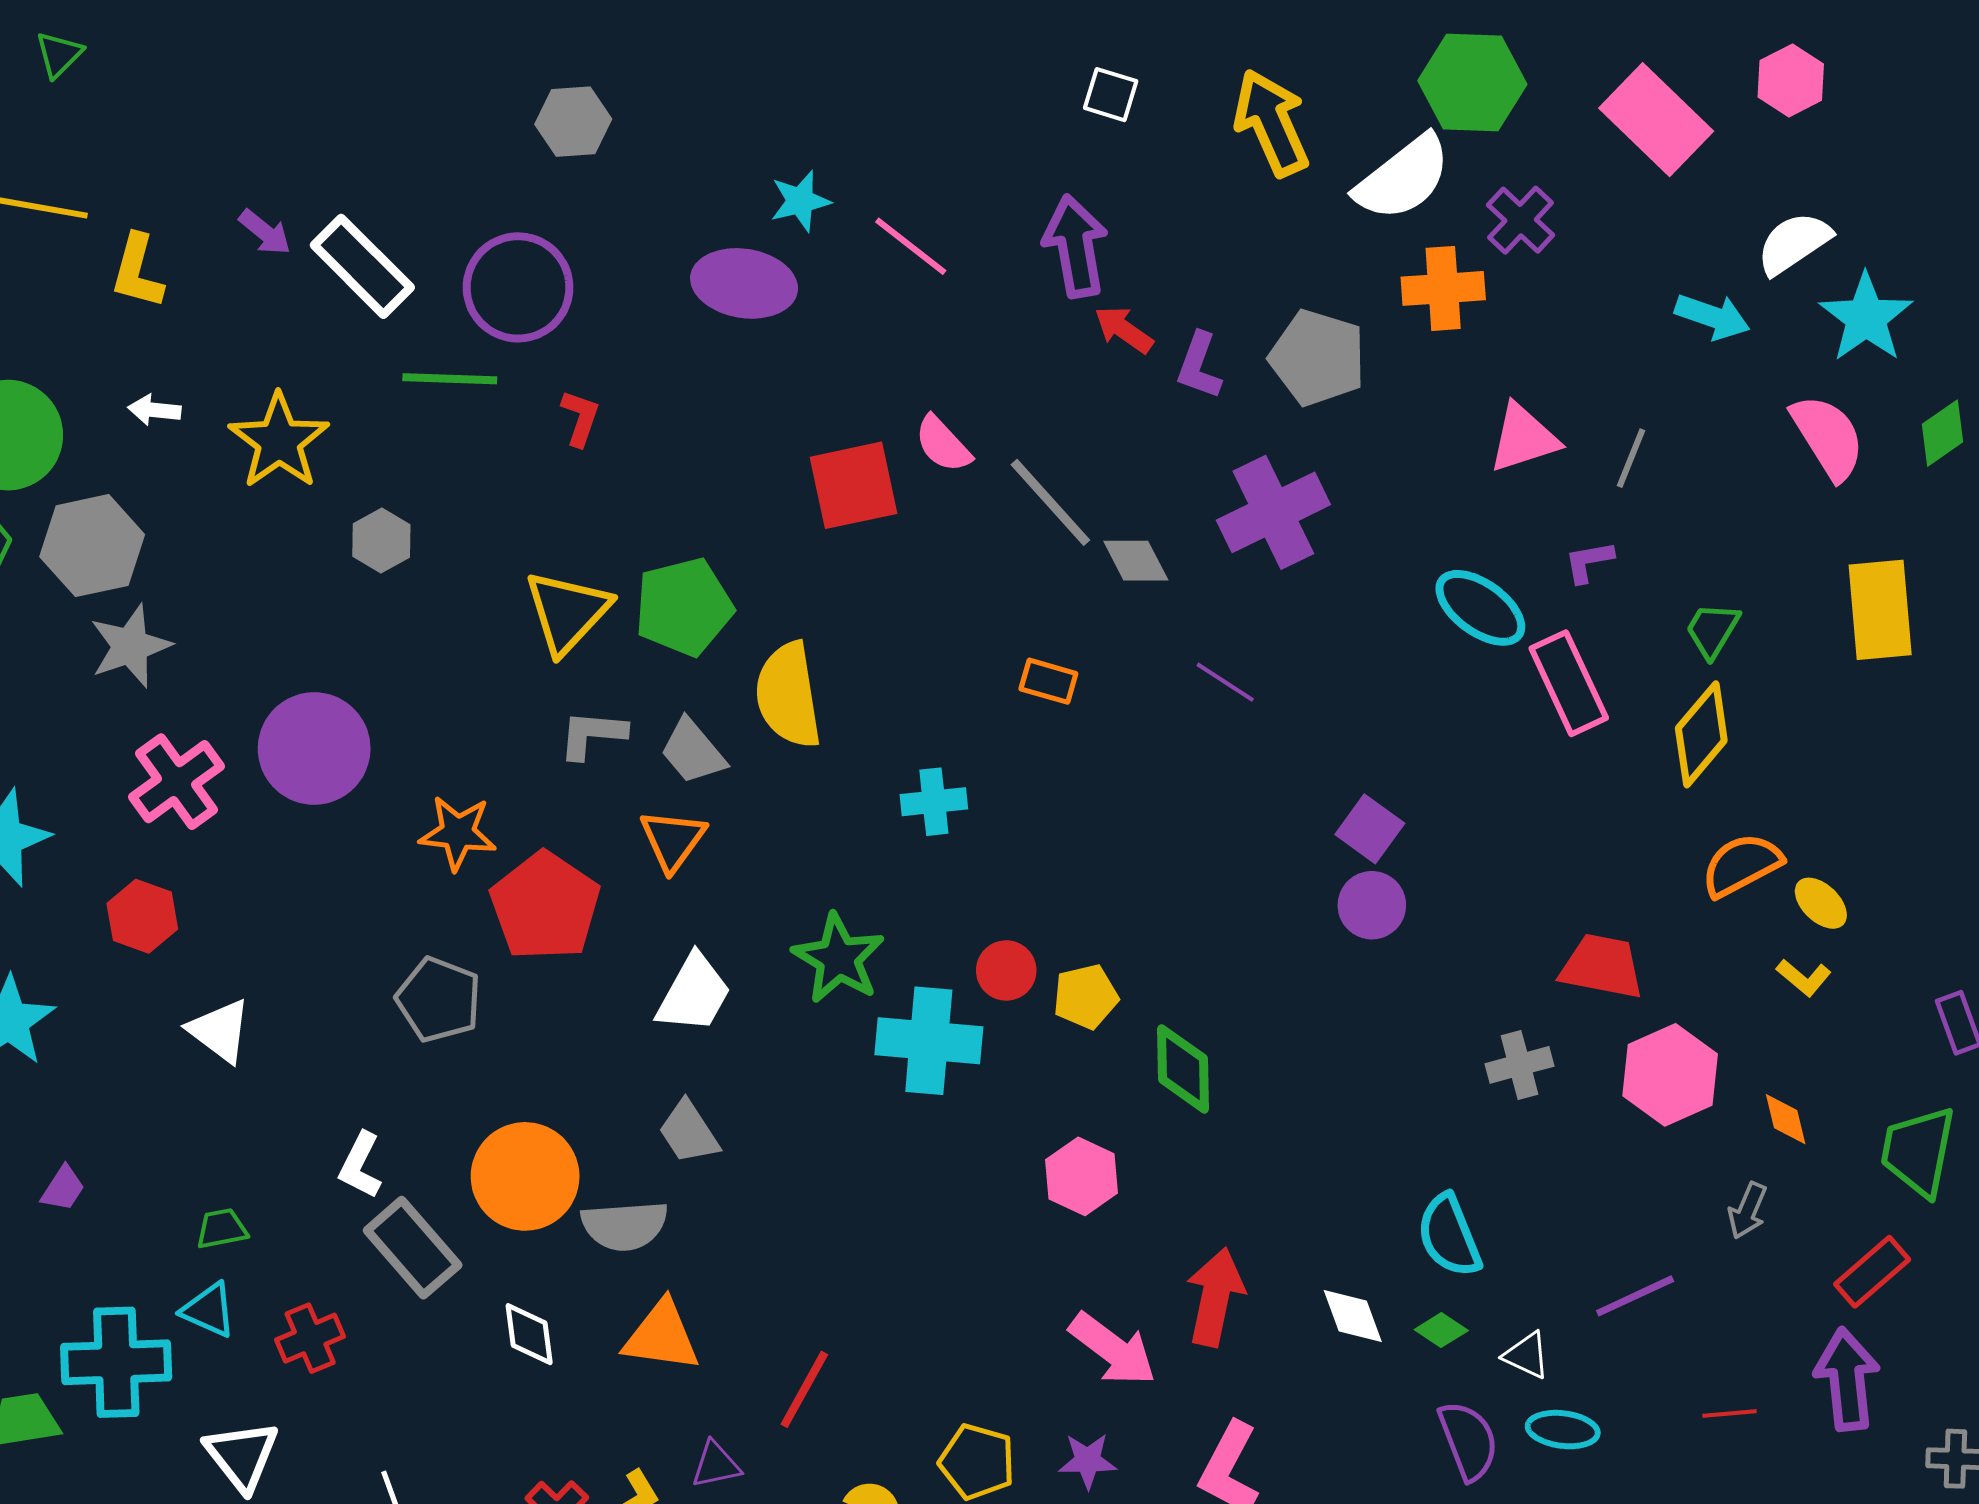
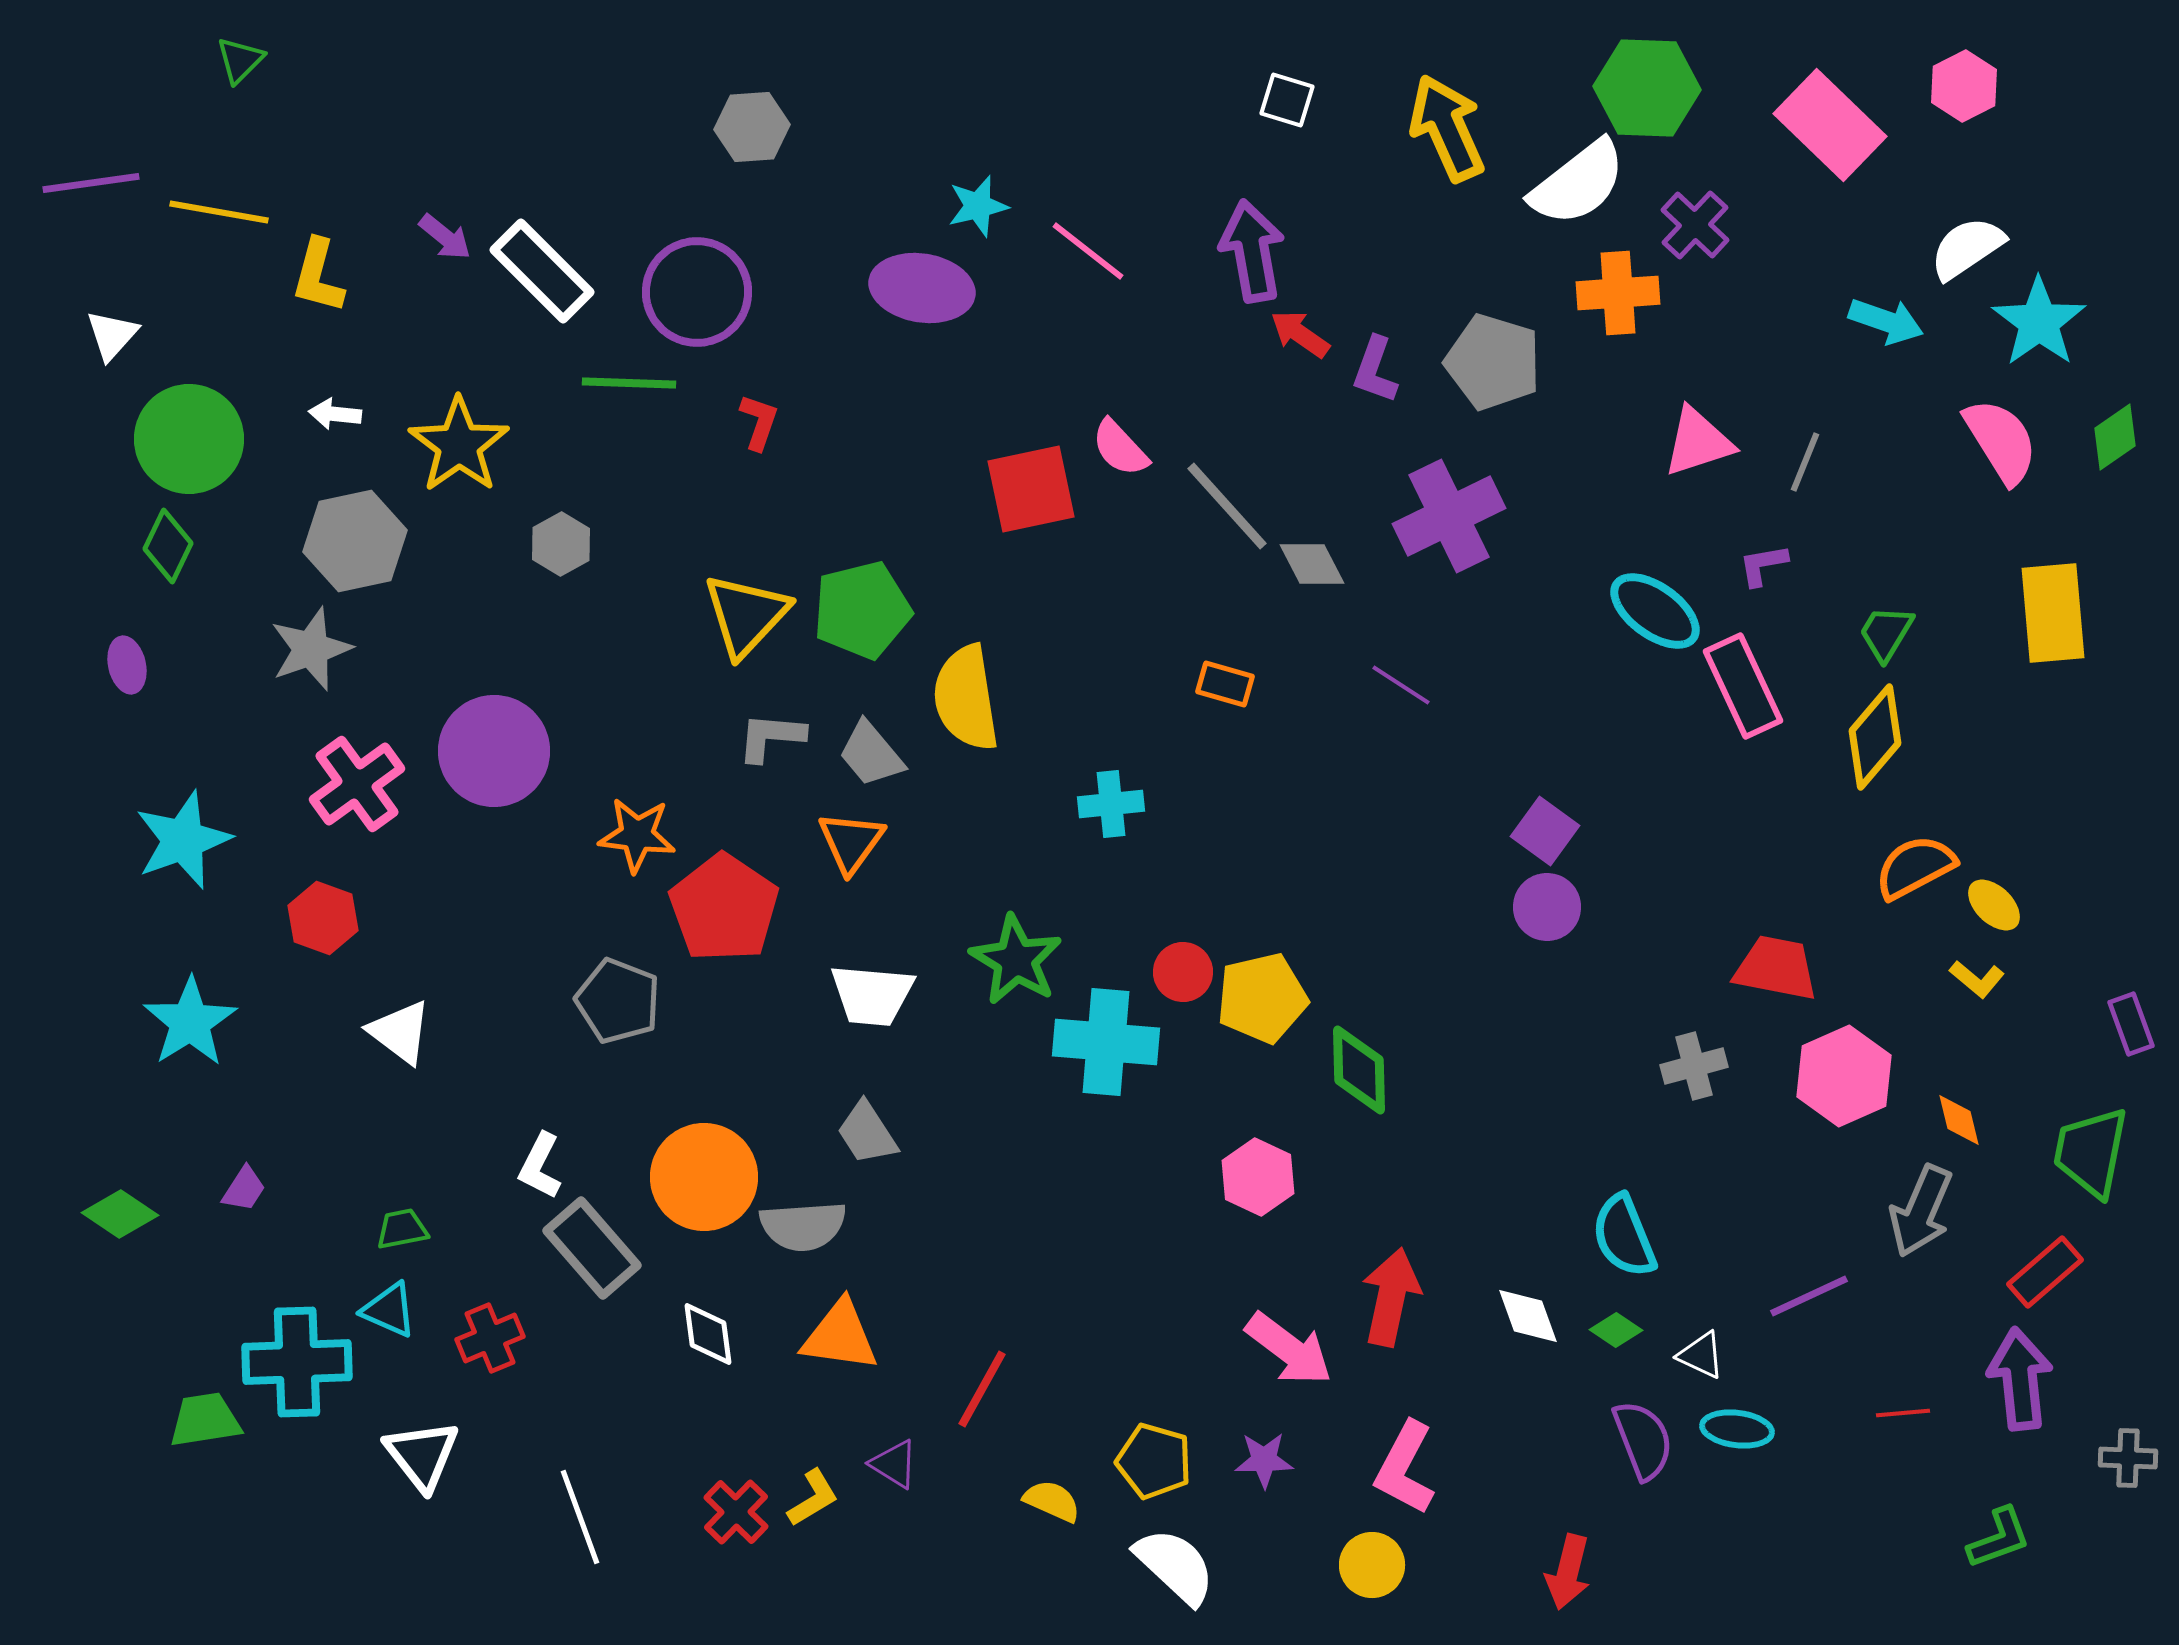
gray hexagon: (92, 546) -> (355, 541), moved
white trapezoid: (694, 994) -> (872, 995), turned 66
yellow pentagon: (1086, 997) -> (1262, 998), size x1.4
gray arrow: (1748, 1211) -> (1921, 1211), size x1.6
purple triangle: (716, 1465) -> (894, 1464), turned 44

